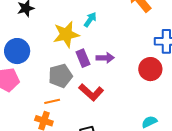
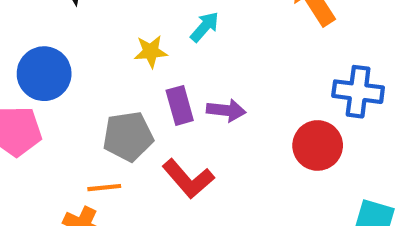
yellow star: (66, 34) -> (151, 52), size x0.6

